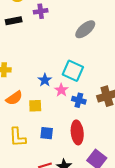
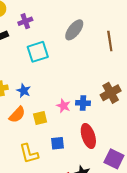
cyan square: (73, 71) -> (38, 52), moved, turned -30
blue star: (45, 80) -> (24, 91), moved
pink star: (61, 90) -> (63, 106), moved

